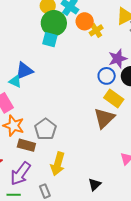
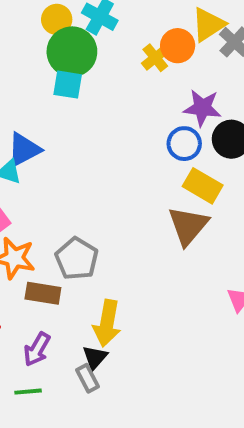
orange circle: (85, 21) -> (178, 46), moved
purple star: (118, 59) -> (202, 108), turned 30
purple arrow: (20, 174) -> (37, 349), size x0.7
black triangle: (95, 185) -> (95, 357), moved

